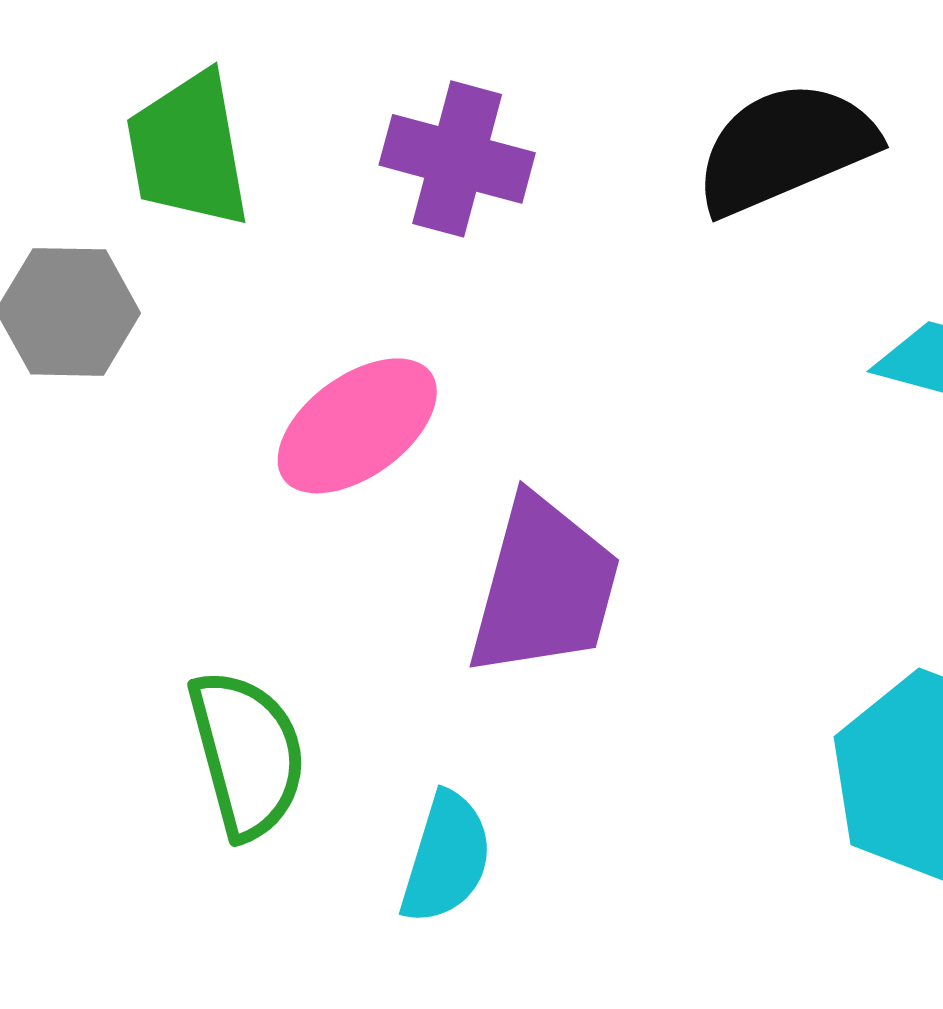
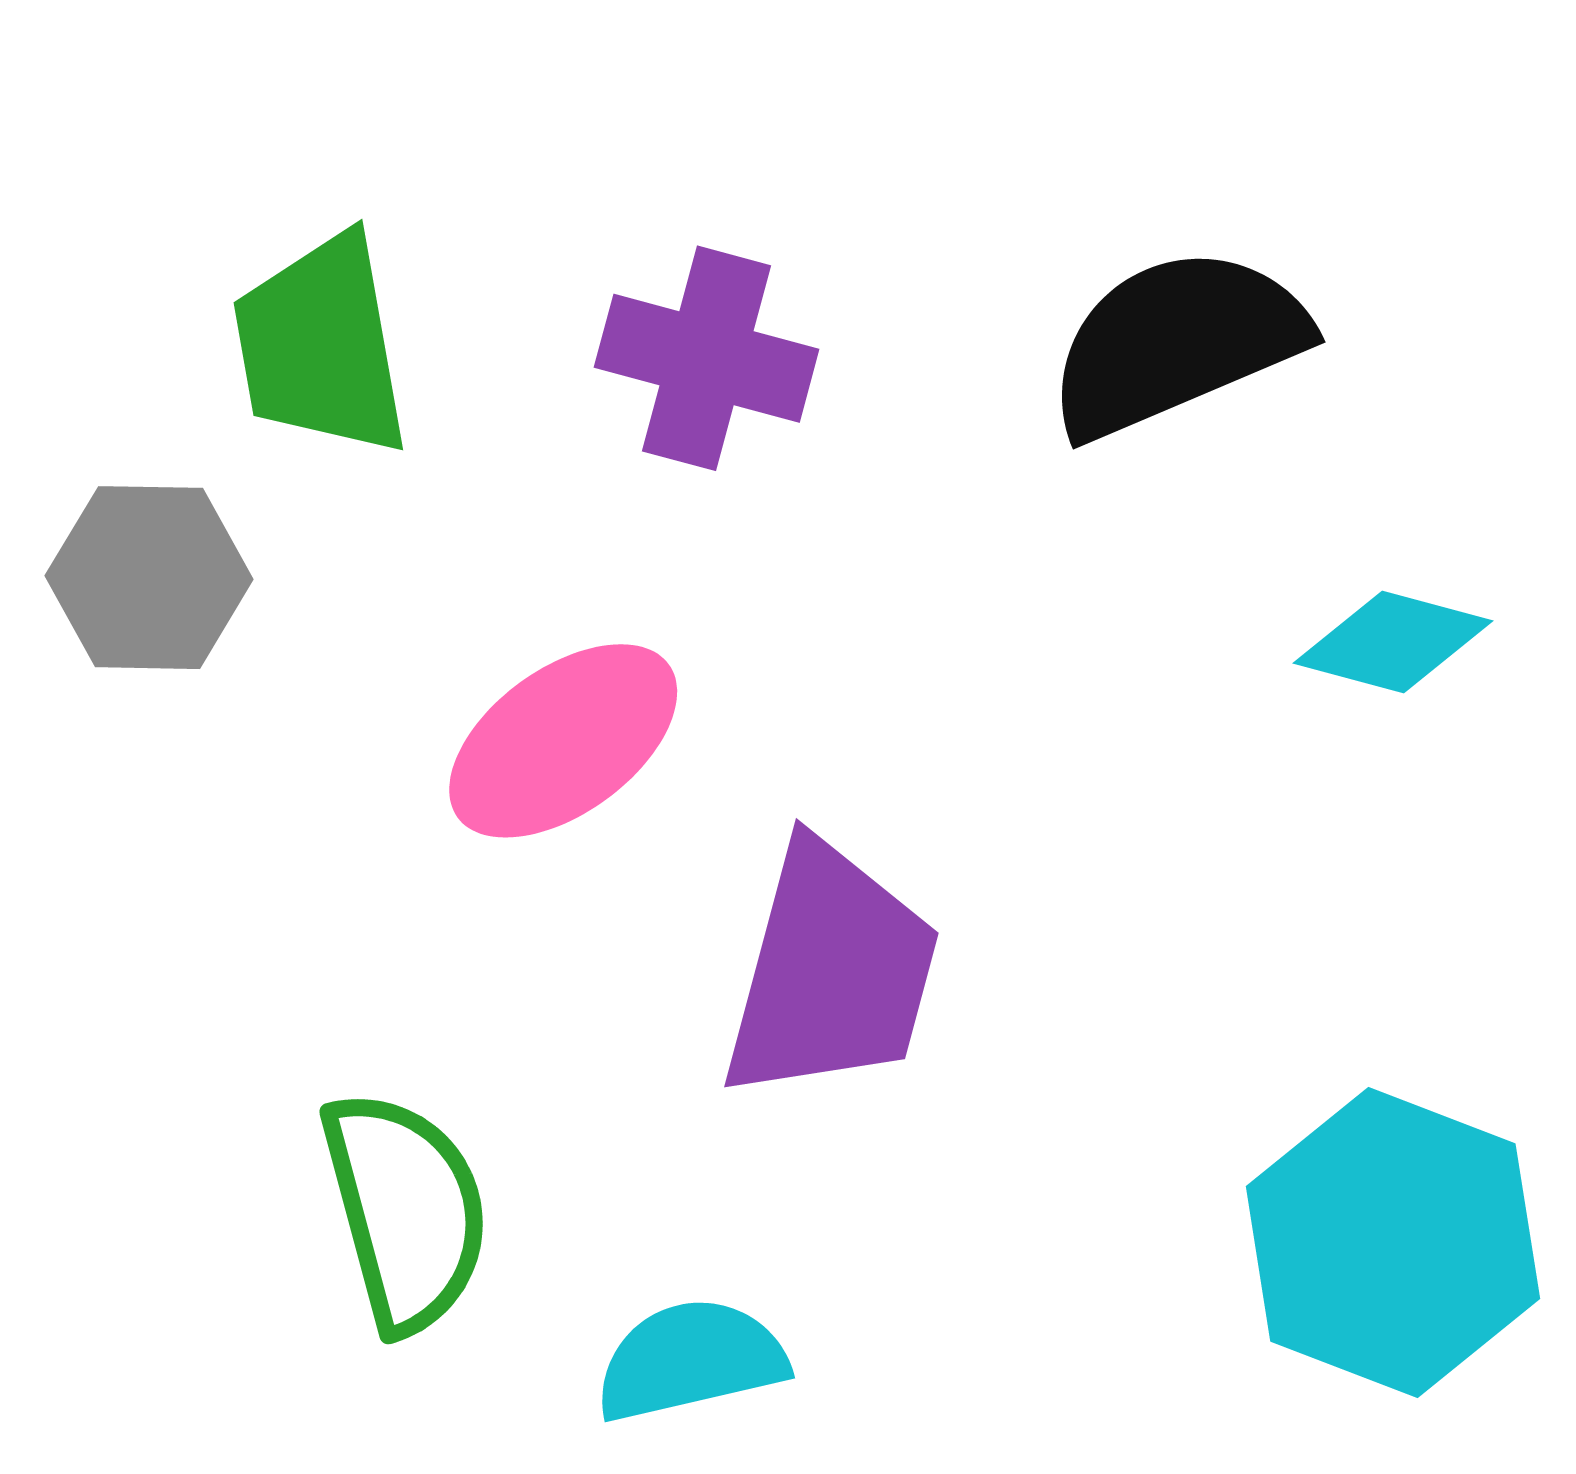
cyan semicircle: (446, 858) -> (691, 1360), turned -120

